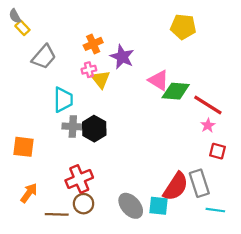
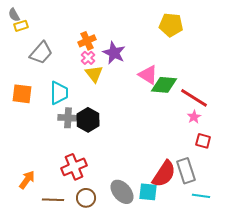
yellow rectangle: (22, 28) -> (21, 26), turned -64
pink cross: (89, 70) -> (88, 58), moved, turned -32
orange square: (24, 147) -> (22, 94), moved
brown circle: (84, 204) -> (86, 198), moved

